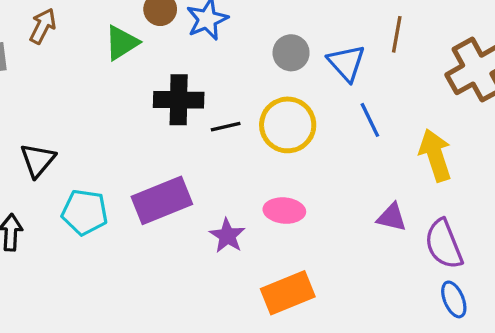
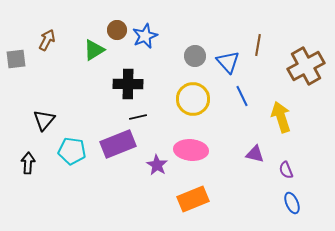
black line: (226, 127) -> (138, 117), moved
pink ellipse: (284, 211) -> (191, 150), size x1.4
purple semicircle: (444, 244) -> (286, 170), size x0.6

